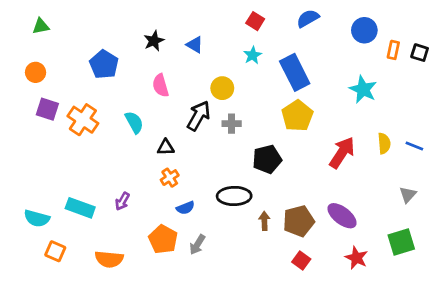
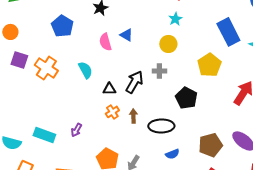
blue triangle: (195, 45) -> (126, 35), moved
blue rectangle: (295, 72) -> (228, 32), moved
yellow circle: (222, 88) -> (168, 44), moved
black arrow: (199, 116) -> (134, 82), moved
black pentagon: (267, 159) -> (186, 98), turned -30
blue semicircle: (185, 208) -> (172, 154), moved
brown arrow: (264, 221) -> (133, 116), moved

